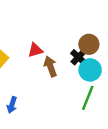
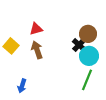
red triangle: (35, 50) -> (36, 29), moved
brown arrow: (50, 66) -> (37, 50), moved

